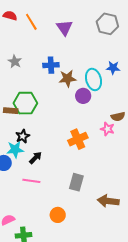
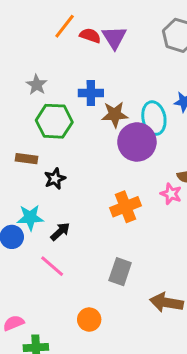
red semicircle: (10, 16) -> (90, 36), moved
orange line: (31, 22) -> (65, 26), turned 66
purple circle: (83, 96) -> (137, 142), size x1.6
green hexagon: (25, 103) -> (54, 121), moved
black star: (23, 136) -> (55, 179), moved
pink line: (31, 181) -> (52, 266), turned 30

